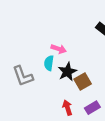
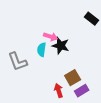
black star: (67, 72) -> (61, 46), moved, turned -30
brown square: (83, 82) -> (73, 78), moved

